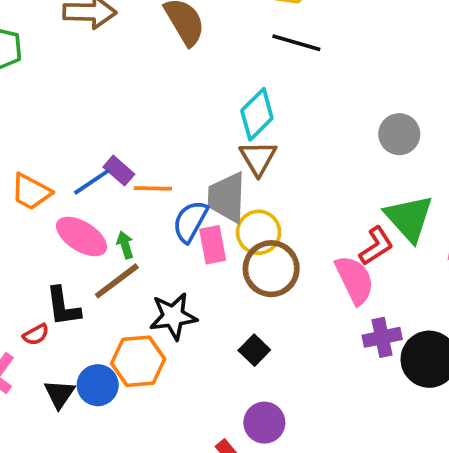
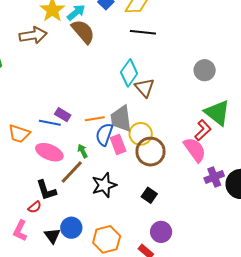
brown triangle: (258, 158) -> (145, 88), moved
blue line: (92, 182) -> (50, 123), turned 55
orange line: (153, 188) -> (95, 119), moved
green arrow: (125, 245) -> (83, 151), moved
orange hexagon: (138, 361) -> (107, 239), moved

